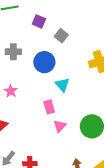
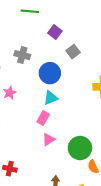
cyan triangle: (62, 85) -> (51, 98), moved, turned 35
pink rectangle: (49, 107) -> (43, 118), turned 32

